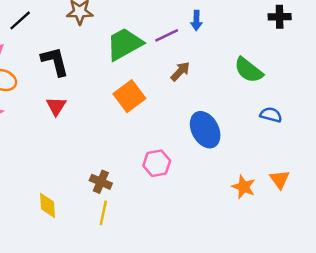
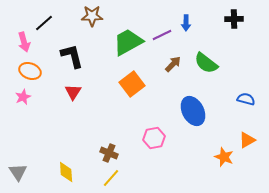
black cross: (280, 17) -> (234, 19), moved
green semicircle: (249, 70) -> (206, 63), moved
orange triangle: (280, 179) -> (247, 140), moved, turned 36
yellow line: (103, 213) -> (111, 178), turned 30

